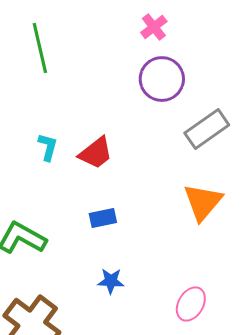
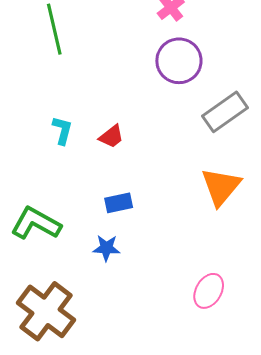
red trapezoid: (96, 153) -> (111, 136), size x0.7
blue star: (111, 281) -> (106, 248), moved

